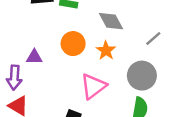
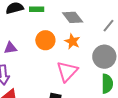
purple triangle: (34, 57) -> (10, 48), moved

